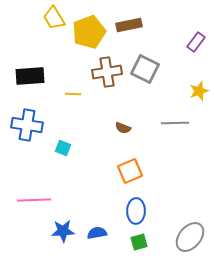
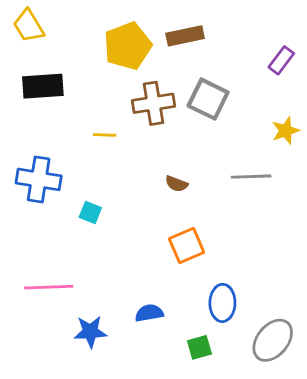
yellow trapezoid: (54, 18) -> (29, 26), moved
black rectangle: (30, 76) -> (43, 86), moved
blue ellipse: (136, 211) -> (222, 303), moved
blue semicircle: (97, 233) -> (149, 313), moved

